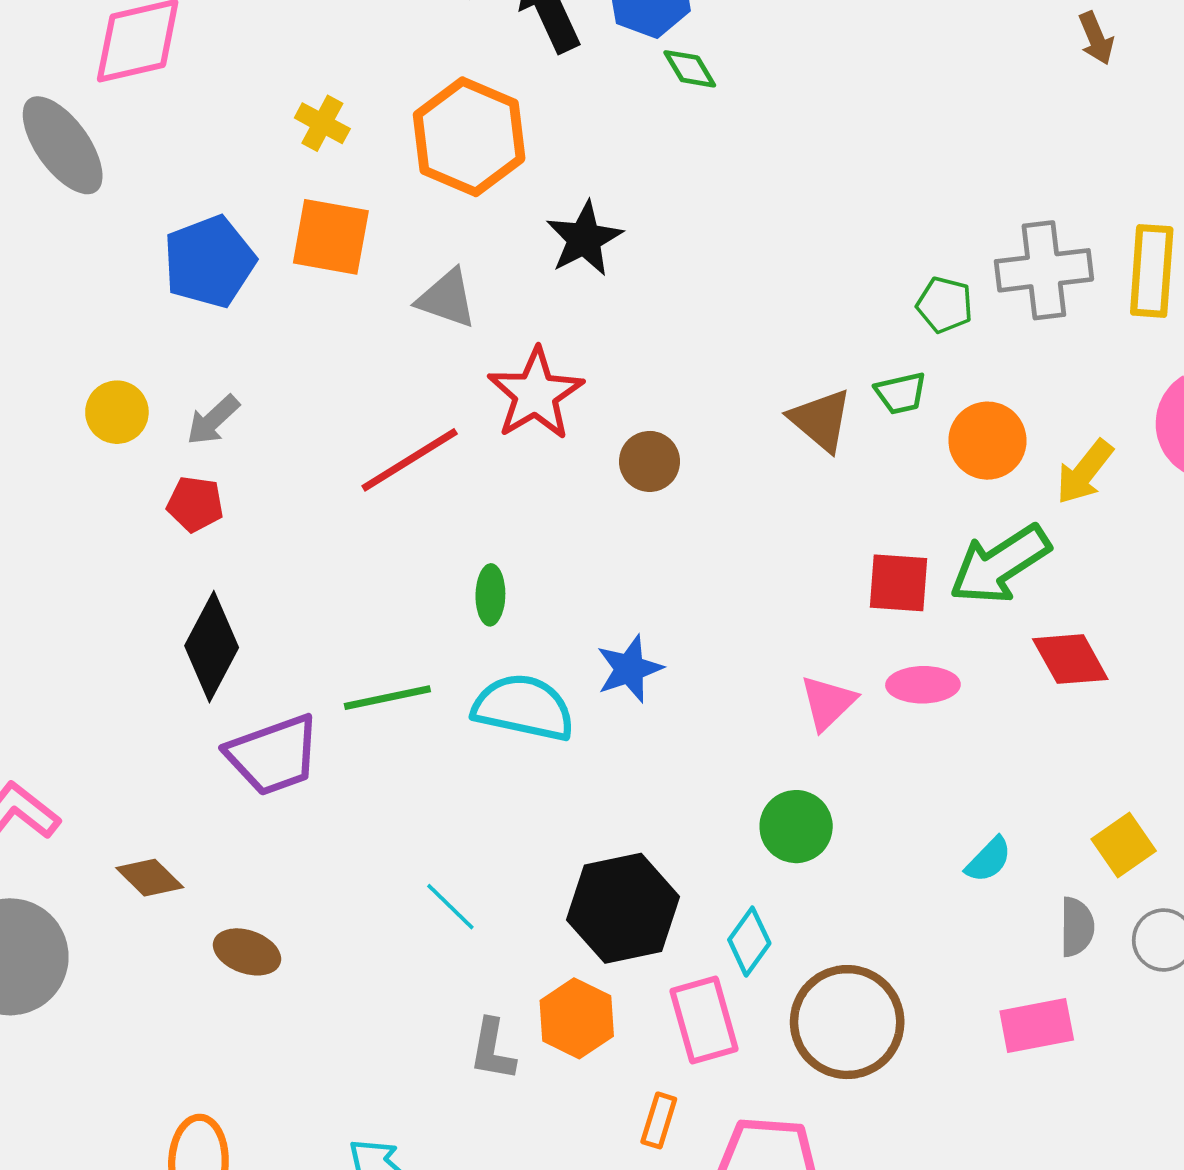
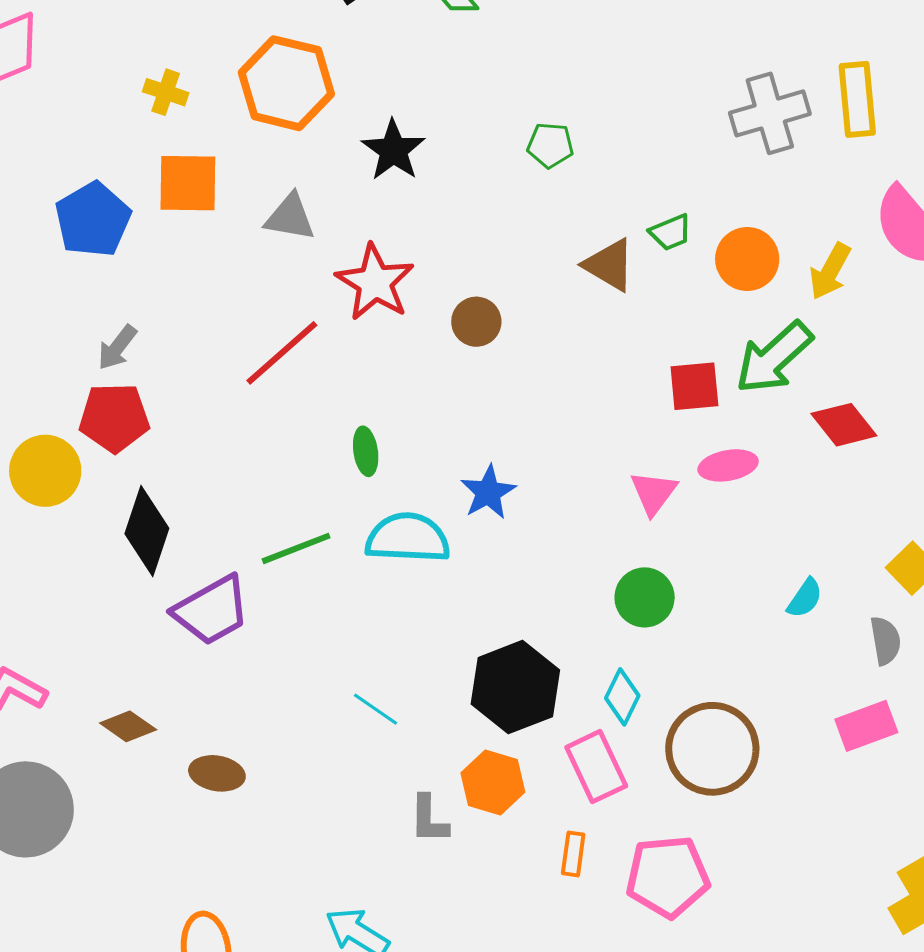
green pentagon: (945, 305) -> (550, 145), moved
yellow circle: (117, 412) -> (45, 471), moved, size x1.4
red pentagon: (195, 504) -> (114, 418), size x1.5

